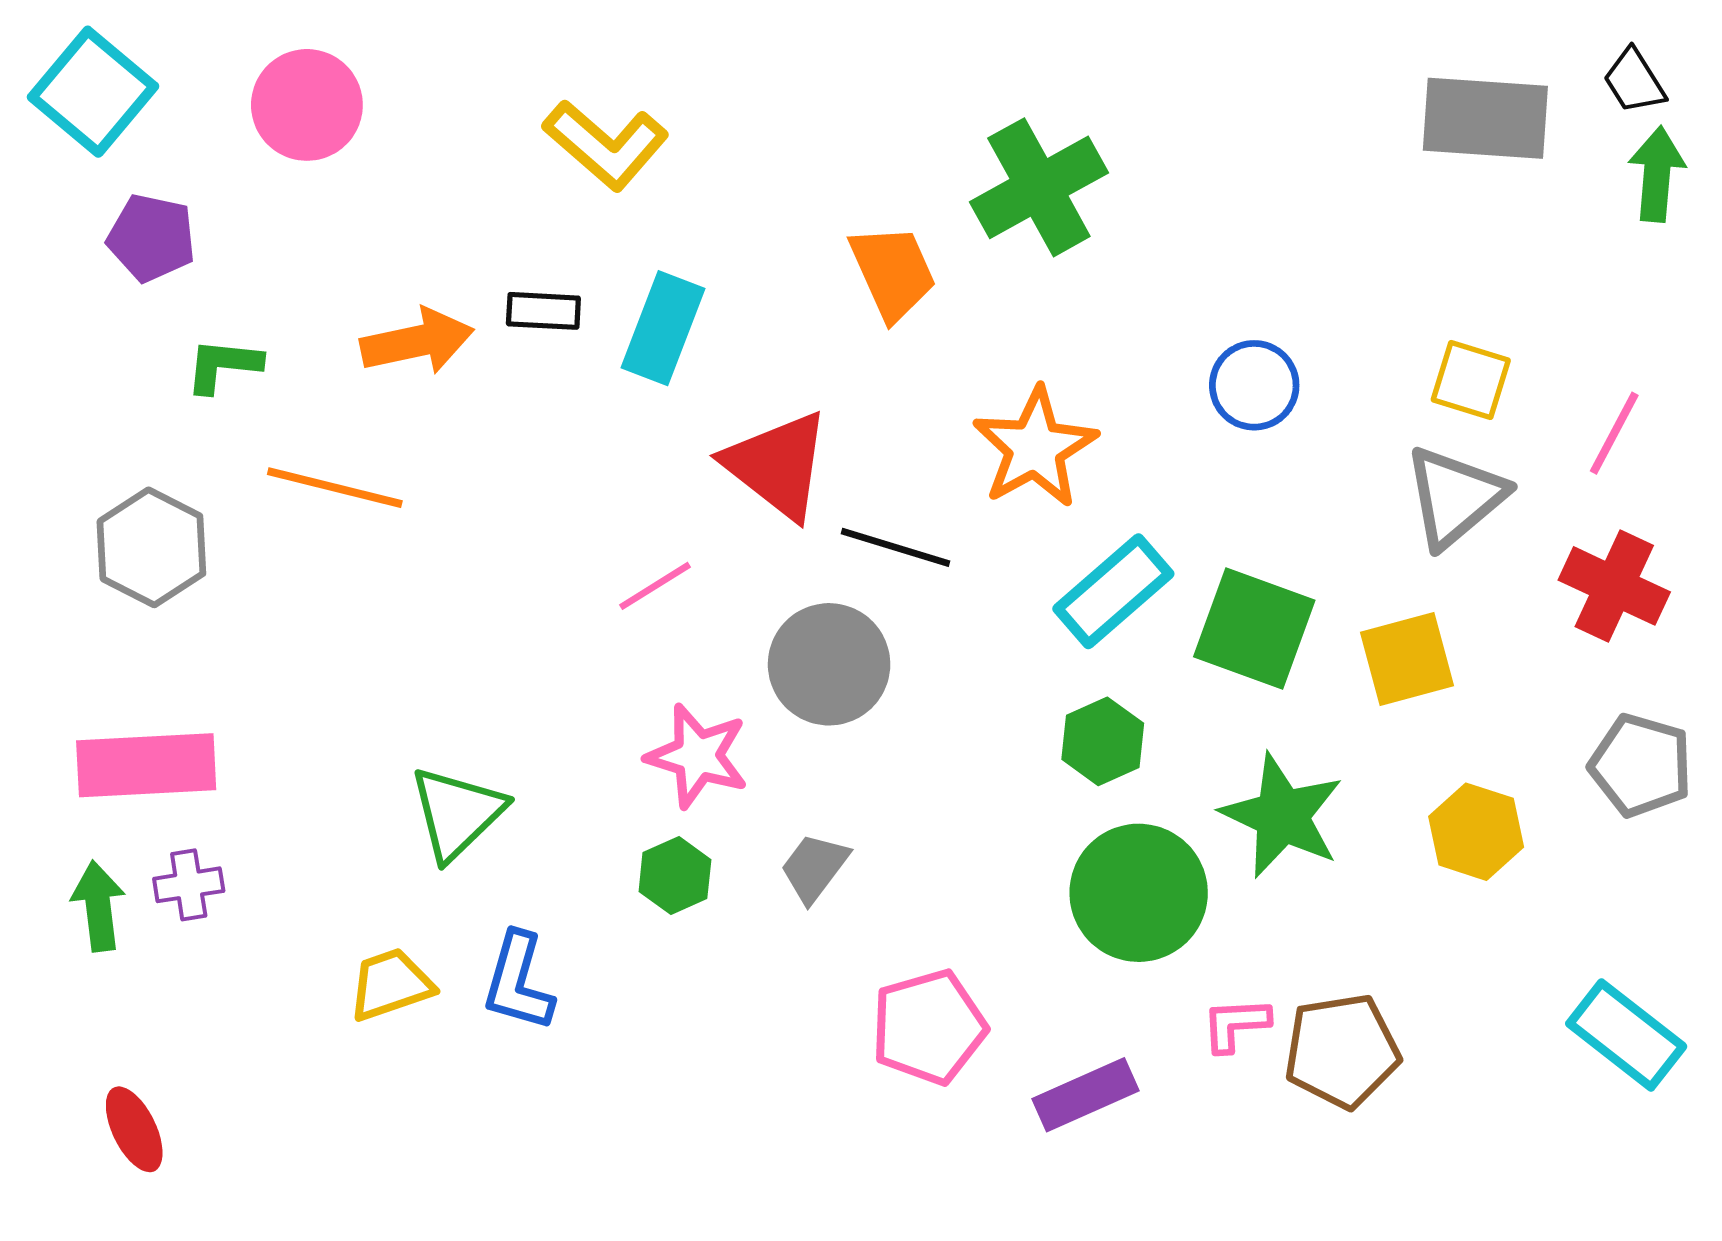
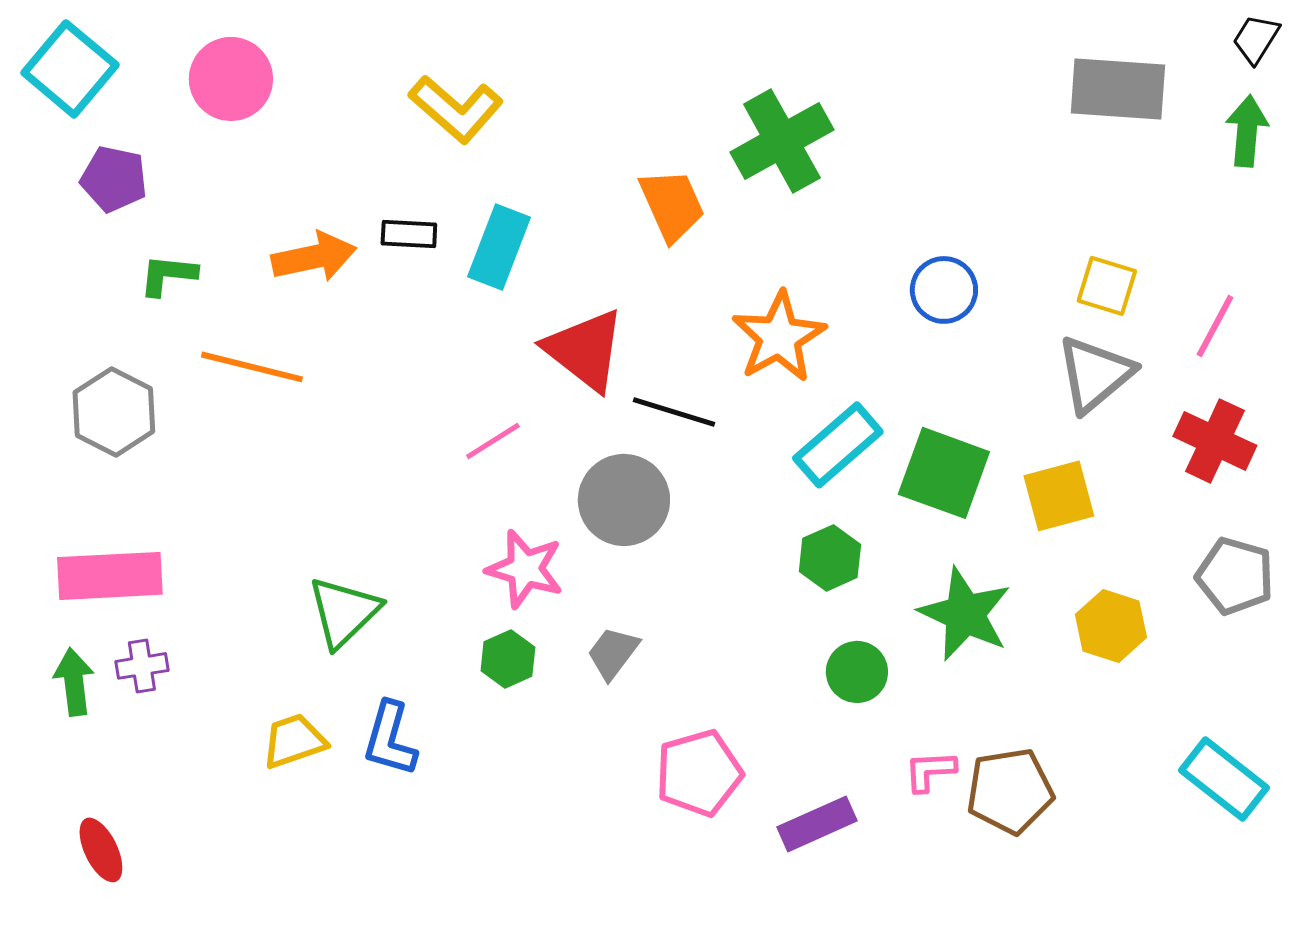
black trapezoid: (1634, 81) -> (1256, 39), moved, turned 64
green circle: (1139, 893) -> (857, 672), size x0.6

